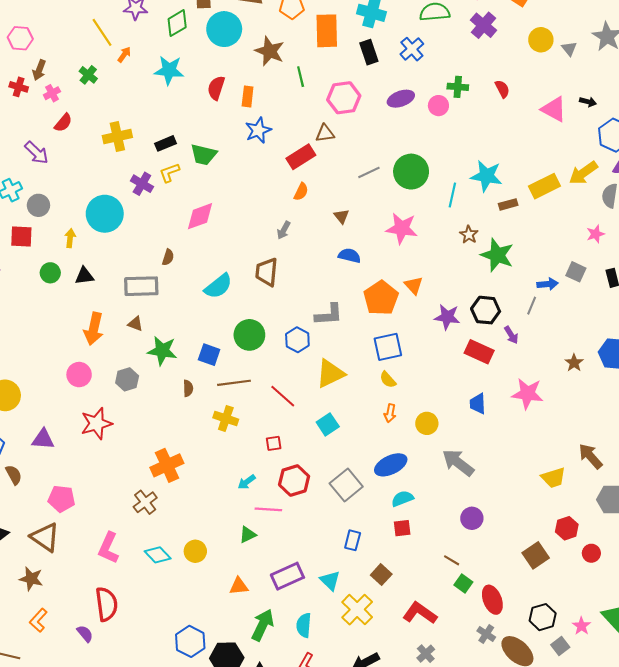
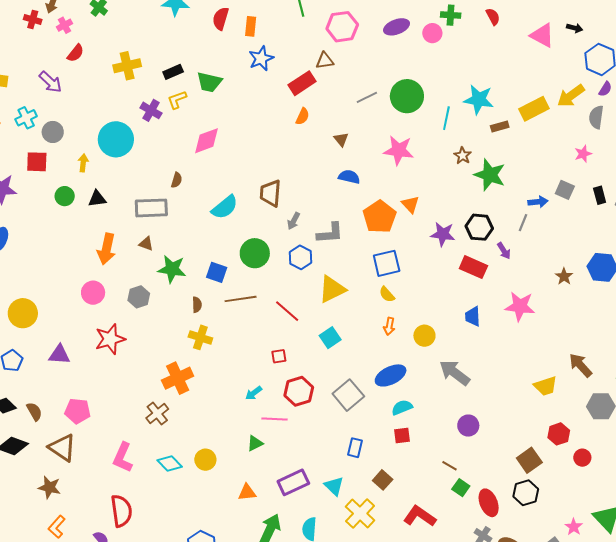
gray arrow: (284, 230) -> (294, 221), moved
yellow cross: (226, 418) -> (200, 337), moved
brown semicircle: (14, 475) -> (34, 412), moved
black hexagon: (543, 617) -> (526, 493), moved

